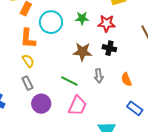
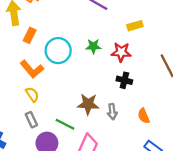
orange L-shape: (28, 38) -> (32, 69), turned -45
brown star: (82, 52) -> (88, 104), moved
green line: (69, 81) -> (65, 124), moved

